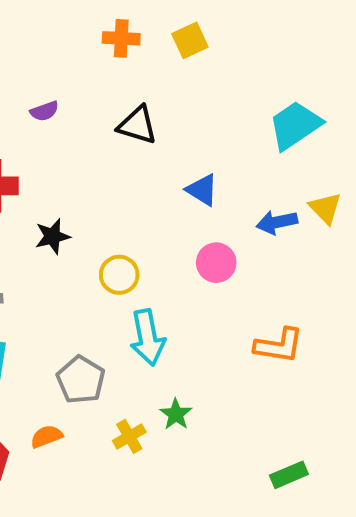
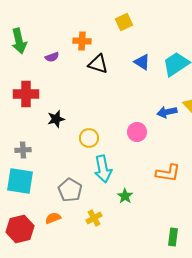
orange cross: (121, 38) -> (82, 41), moved
blue triangle: (202, 190) -> (142, 62), moved
green star: (176, 414) -> (125, 196), moved
green rectangle: (289, 475) -> (173, 237), turned -60

